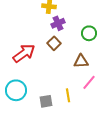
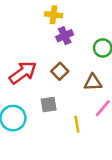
brown square: (54, 43) -> (60, 71), moved
gray square: (46, 101) -> (49, 105), moved

